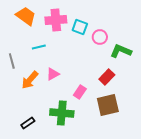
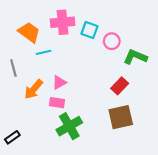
orange trapezoid: (26, 16) -> (29, 32), moved
pink rectangle: (80, 92) -> (57, 103), moved, turned 64
green cross: (62, 113) -> (69, 126), turned -35
black rectangle: (28, 123) -> (12, 137), moved

